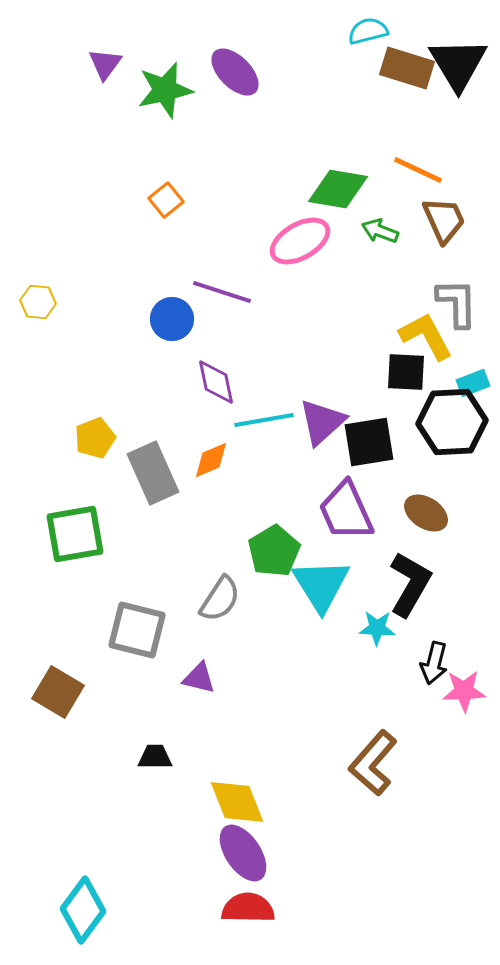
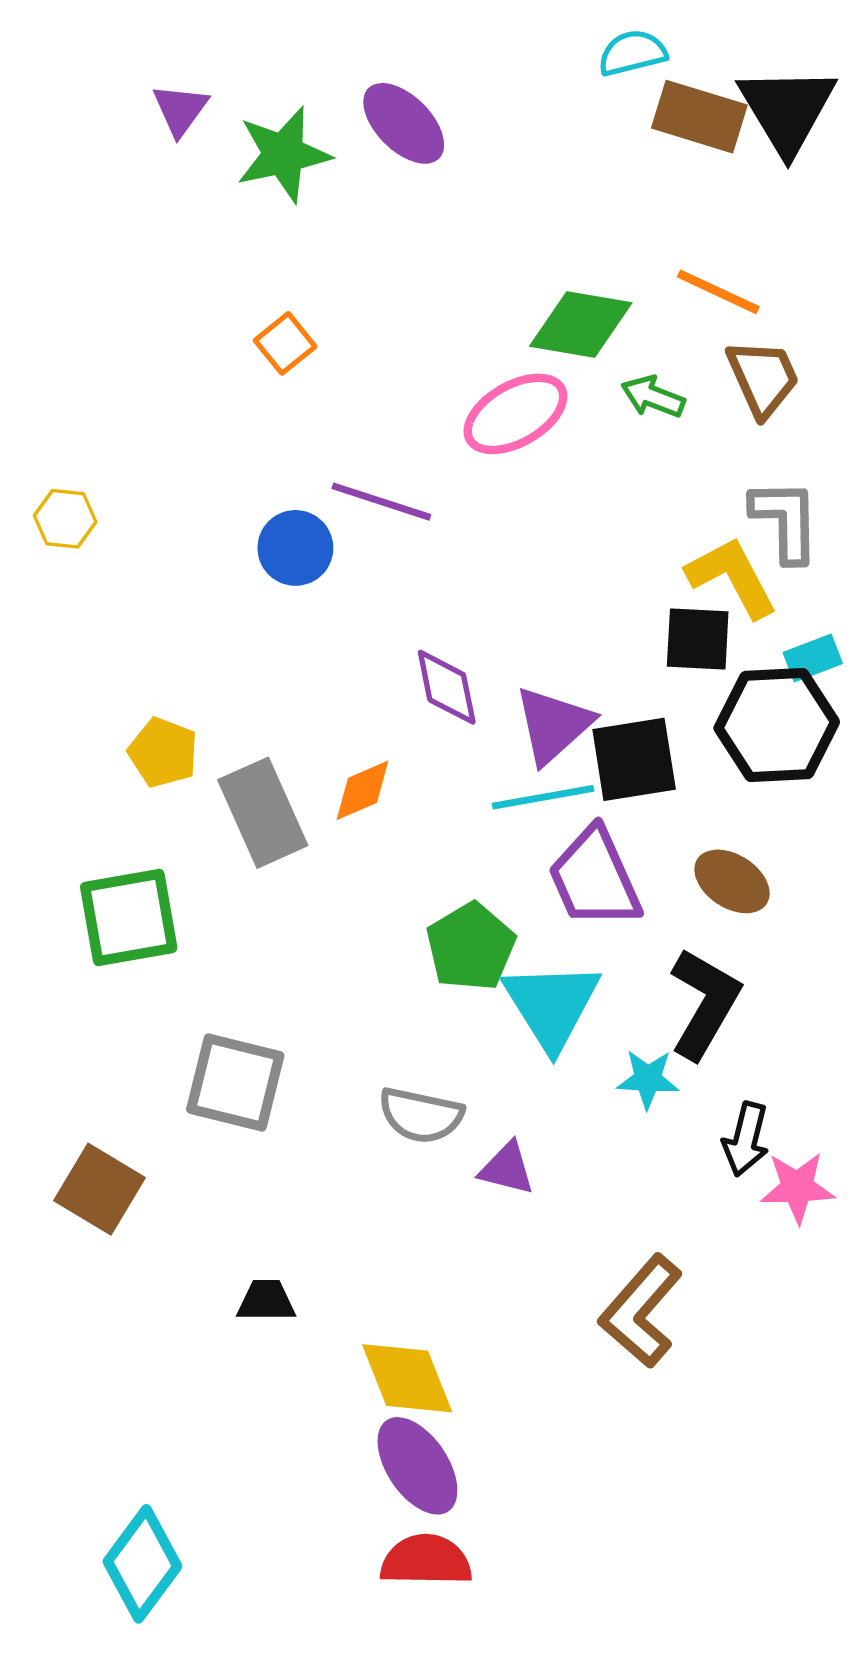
purple diamond: (216, 382) -> (447, 687), moved
cyan line: (264, 420) -> (543, 797), moved
yellow pentagon: (95, 438) -> (163, 753), turned -30
gray semicircle: (220, 599) -> (421, 1115), moved, turned 69
purple triangle: (199, 678) -> (507, 1168), moved

